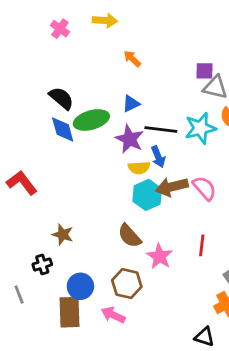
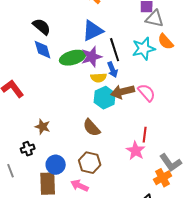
blue triangle: (131, 104) -> (93, 31), size x1.6
green ellipse: (91, 120) -> (73, 58), moved
black line: (161, 130) -> (115, 50), turned 65
purple star: (130, 139) -> (92, 57), turned 30
pink star: (160, 256) -> (136, 151), moved

